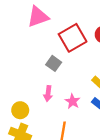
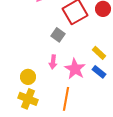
pink star: (73, 101) -> (75, 69), size x1.5

